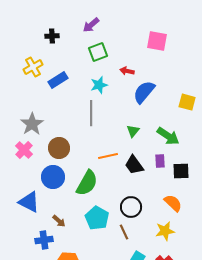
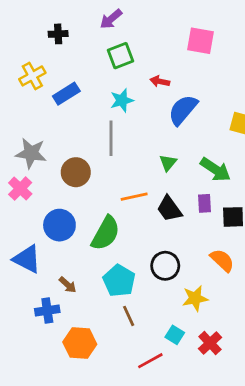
gray star: (32, 124) -> (31, 153), turned -30
brown circle: (59, 148) -> (76, 172), moved
yellow star: (165, 231) -> (195, 298), moved
brown line: (124, 232) -> (129, 316), moved

